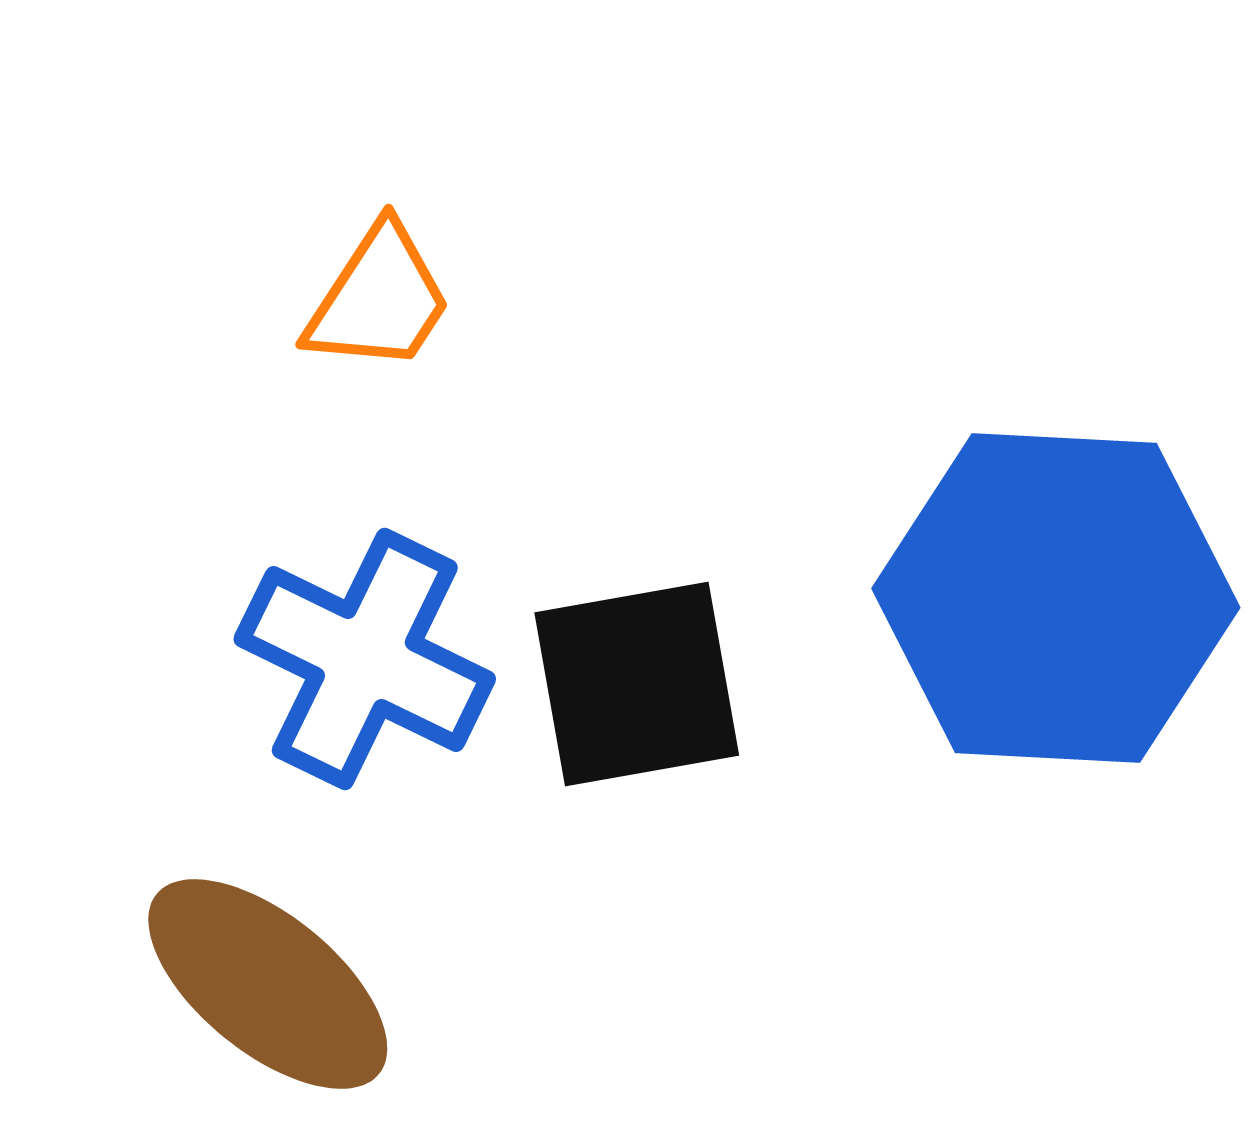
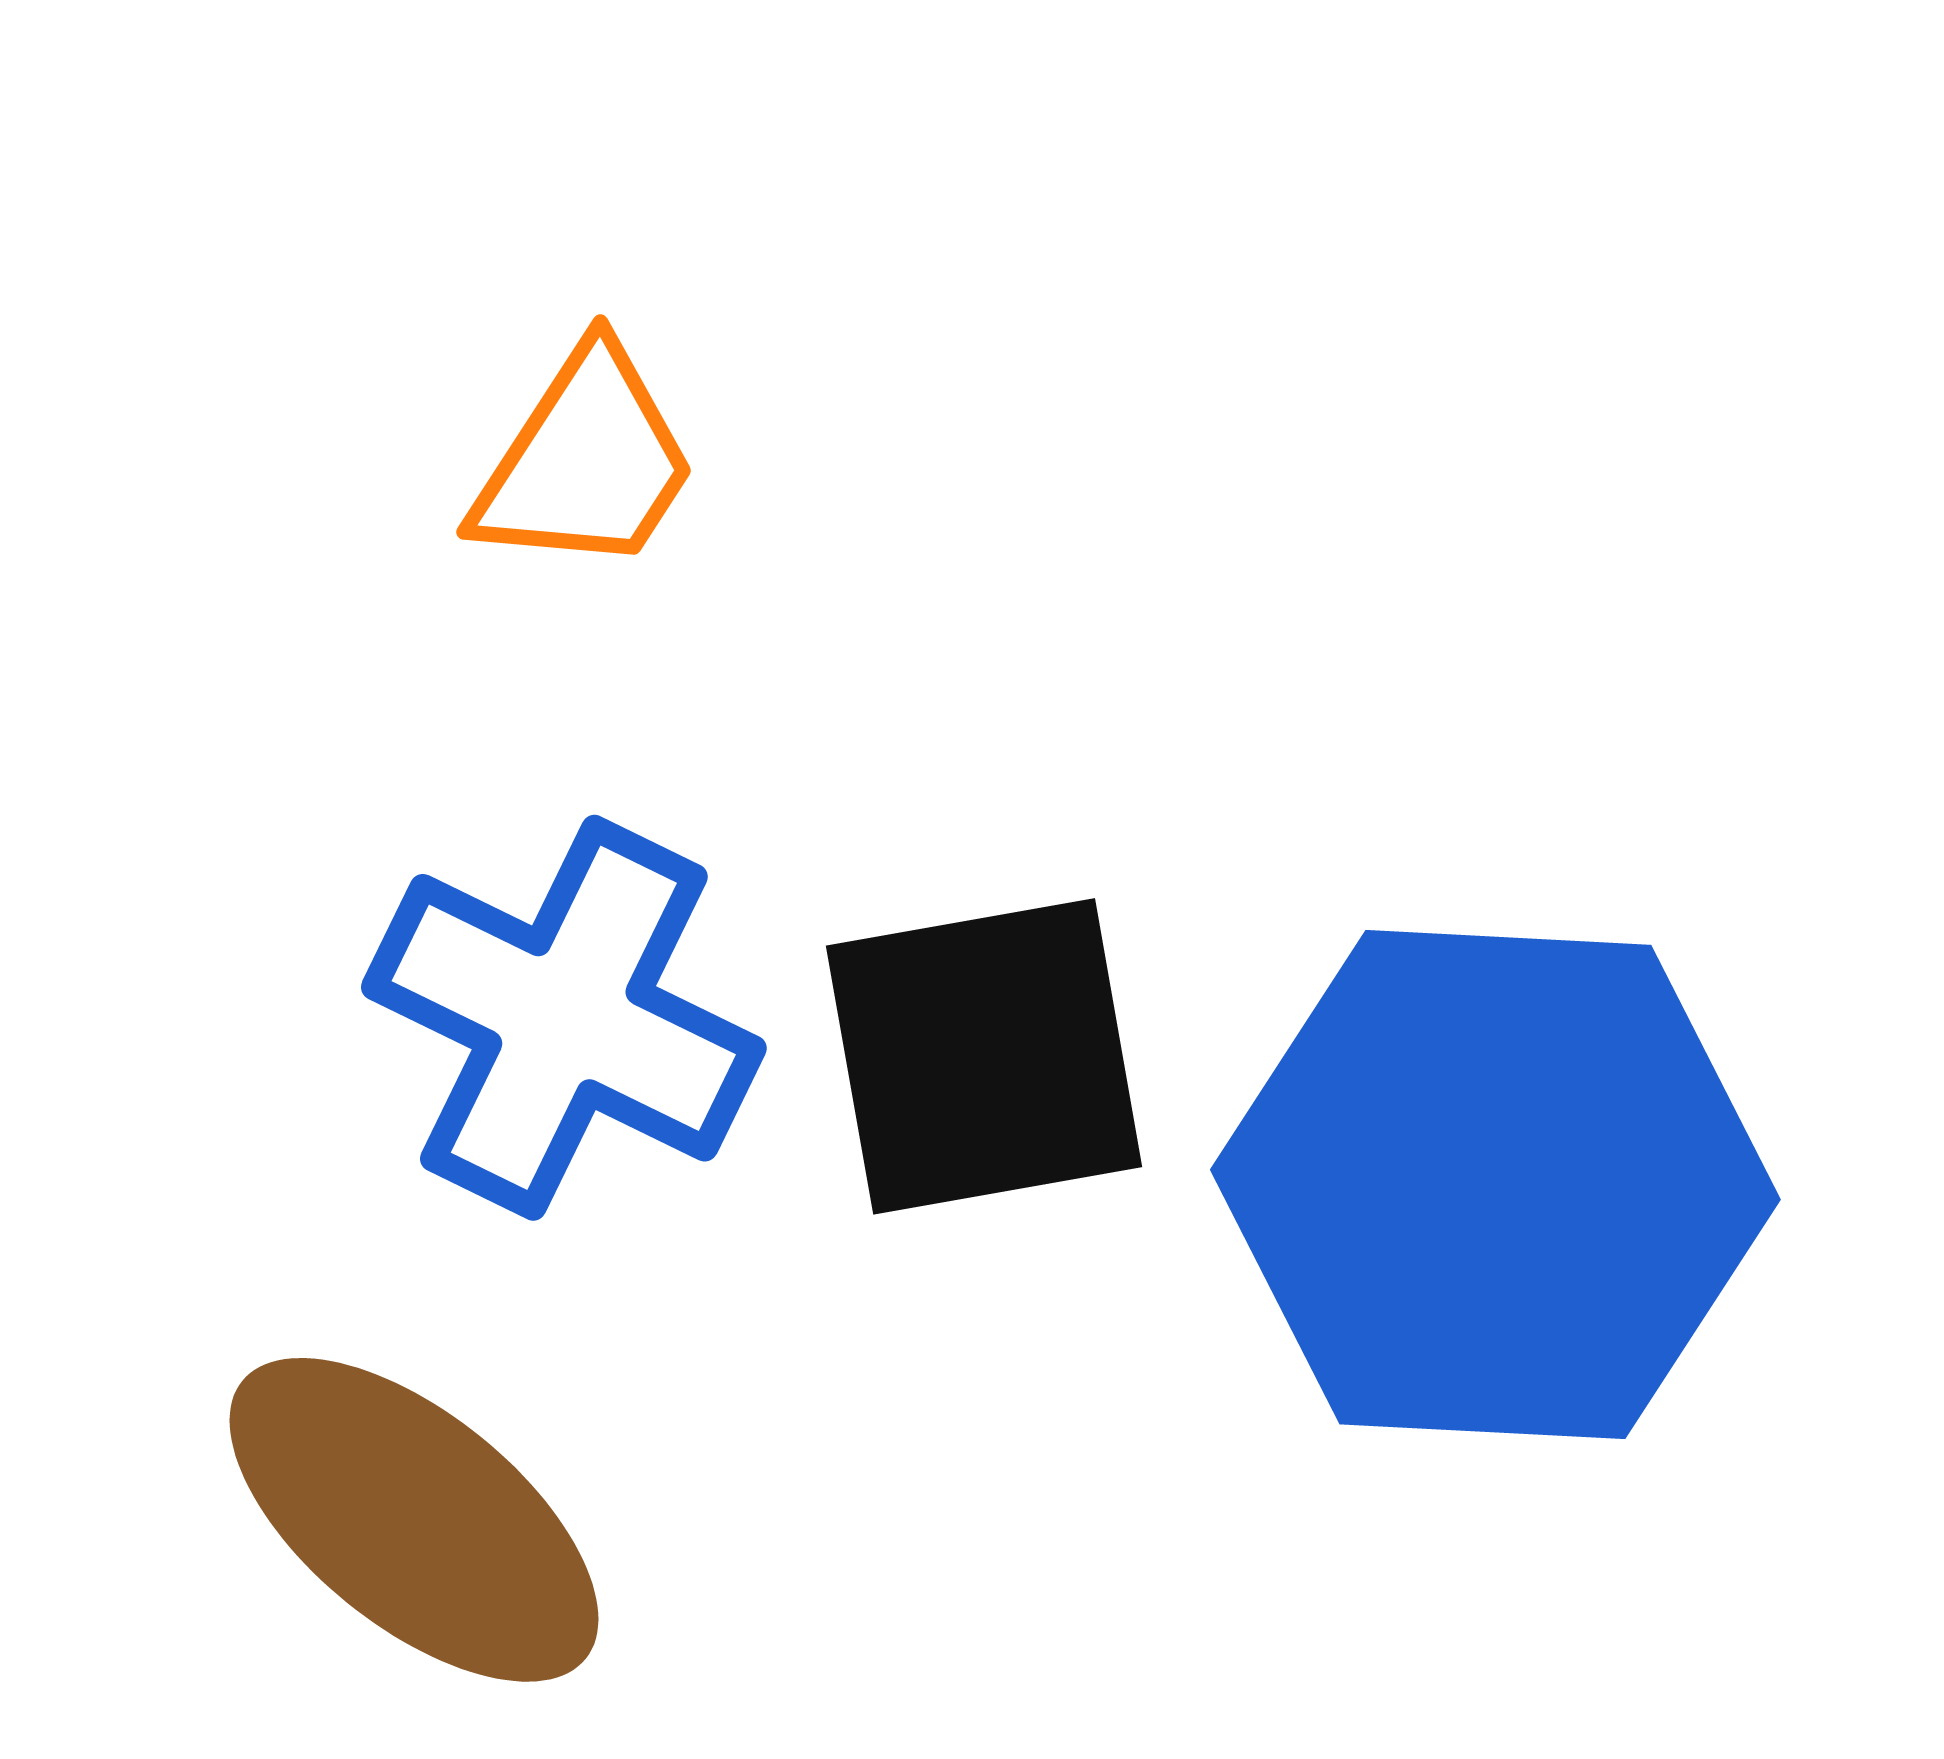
blue hexagon: (1056, 598) -> (1495, 1185), moved

